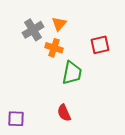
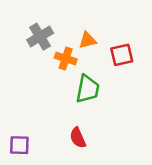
orange triangle: (59, 24) -> (88, 40), moved, turned 35

